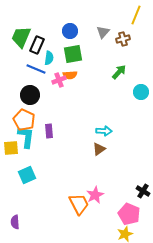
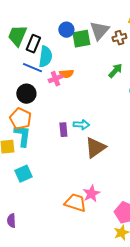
gray triangle: (103, 32) -> (99, 31), size x1.5
green square: (73, 54) -> (81, 39), moved
cyan semicircle: (49, 58) -> (45, 57), size x1.5
purple rectangle: (49, 131) -> (63, 130), moved
cyan arrow: (104, 131) -> (81, 125), moved
brown triangle: (99, 149) -> (95, 148), size x1.6
orange trapezoid: (79, 204) -> (75, 203), turned -45

